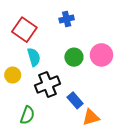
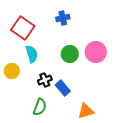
black cross: (48, 85) -> (45, 80), size x0.6
blue rectangle: (75, 100) -> (63, 88), moved
green semicircle: (27, 115) -> (40, 107), moved

